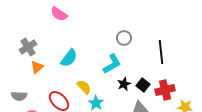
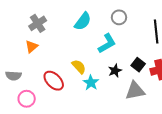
gray cross: (28, 47) -> (38, 23), moved
cyan semicircle: (69, 58) -> (83, 21), moved
black star: (124, 84) -> (115, 71), moved

